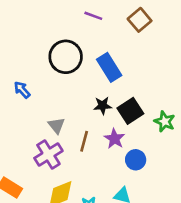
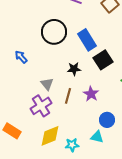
black star: (103, 106) -> (74, 69), moved
black square: (130, 111) -> (103, 60), moved
blue circle: (136, 160) -> (107, 120), moved

